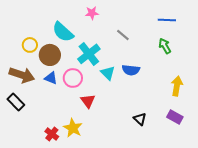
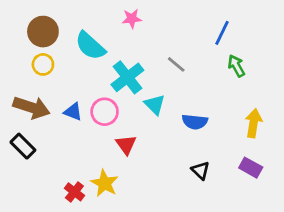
blue line: (167, 20) -> (222, 33), moved, turned -66
gray line: (123, 35) -> (176, 64), moved
brown circle: (50, 55) -> (43, 32), moved
blue semicircle: (131, 70) -> (195, 122), moved

